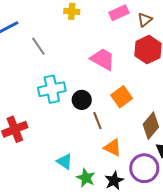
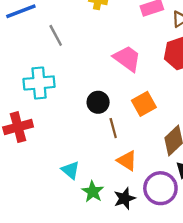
cyan cross: (52, 89) -> (39, 83), moved

